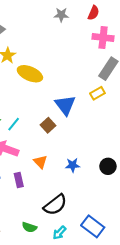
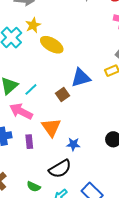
blue triangle: (65, 105) -> (81, 78), turned 45
orange triangle: (40, 162) -> (51, 127), size x1.5
blue star: (73, 165) -> (73, 144), moved

